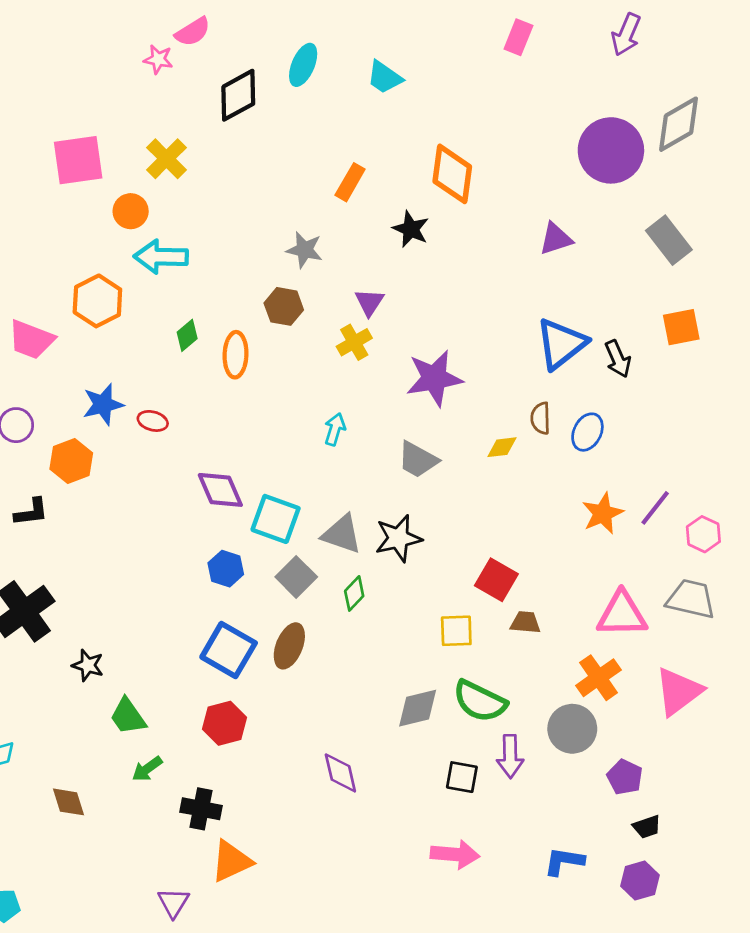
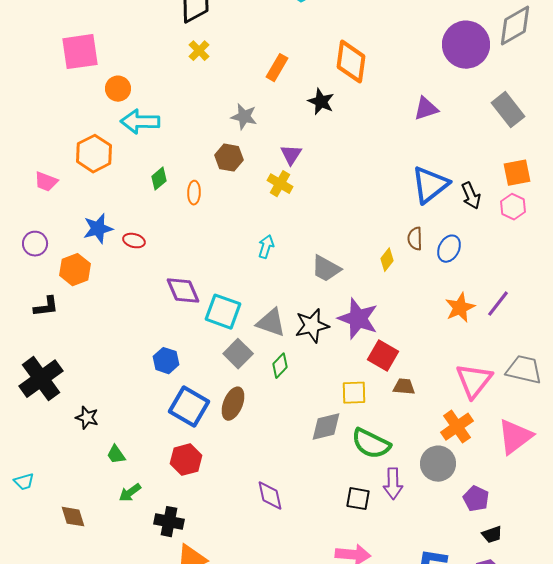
yellow cross: (166, 159) -> (199, 51), moved, size x0.7
pink trapezoid: (31, 340) -> (46, 182), size x0.7
yellow cross: (354, 342) -> (280, 184), turned -30
orange ellipse: (236, 355) -> (194, 193), size x0.7
purple star: (434, 378) -> (358, 319), moved, turned 30
yellow diamond: (502, 447) -> (387, 260), turned -45
pink hexagon: (703, 534) -> (513, 207), moved
blue hexagon: (226, 569) -> (166, 361), moved
pink triangle: (622, 614) -> (474, 381), turned -51
gray diamond: (418, 708) -> (326, 427), moved
green trapezoid: (128, 716) -> (116, 455), size x0.7

